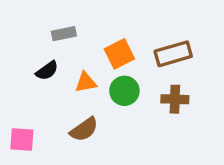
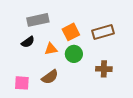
gray rectangle: (64, 34) -> (38, 20), size x1.5
brown cross: (175, 99) -> (104, 69), moved
pink square: (22, 140) -> (22, 83), moved

